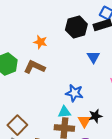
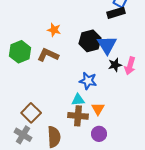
black hexagon: (76, 27) -> (90, 41), moved
blue triangle: (93, 57) -> (107, 45), size x1.5
black star: (95, 116) -> (115, 65), moved

